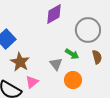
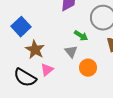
green arrow: (72, 54) -> (81, 36), moved

